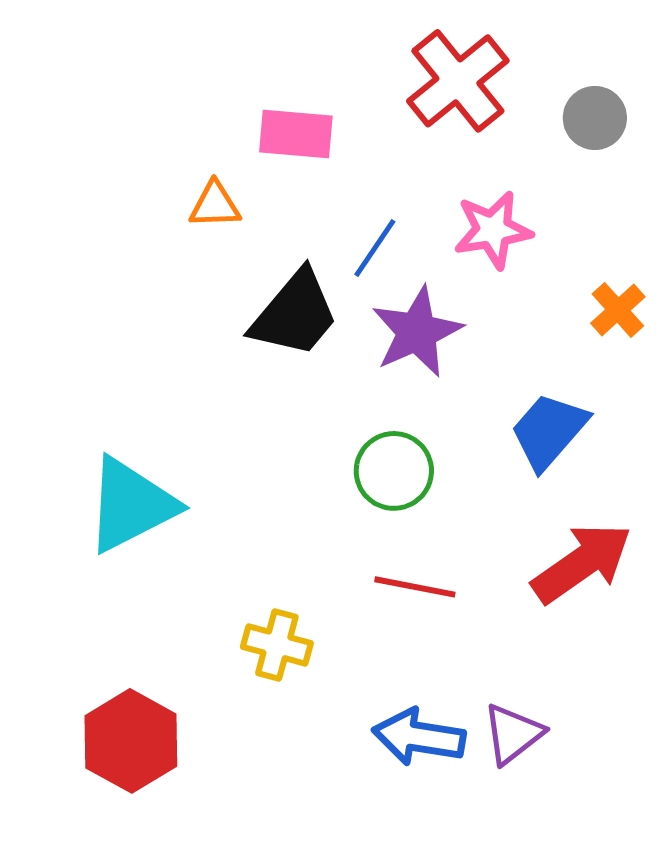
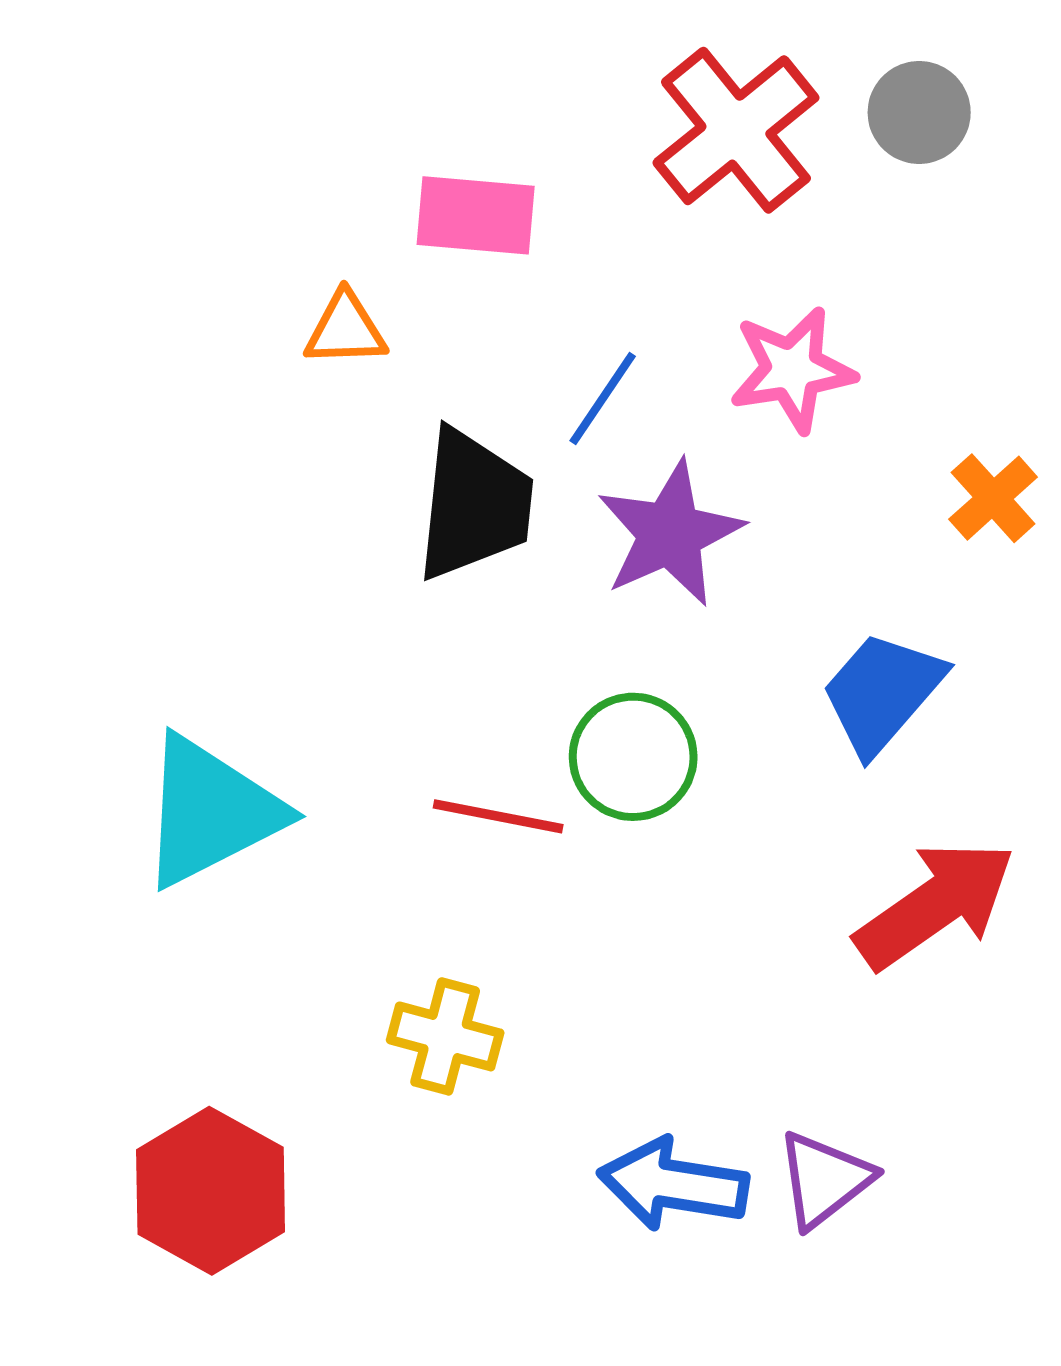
gray circle: (595, 118) -> (919, 112), moved
black trapezoid: (295, 314) -> (474, 505), turned -34
red line: (415, 587) -> (498, 816), moved

